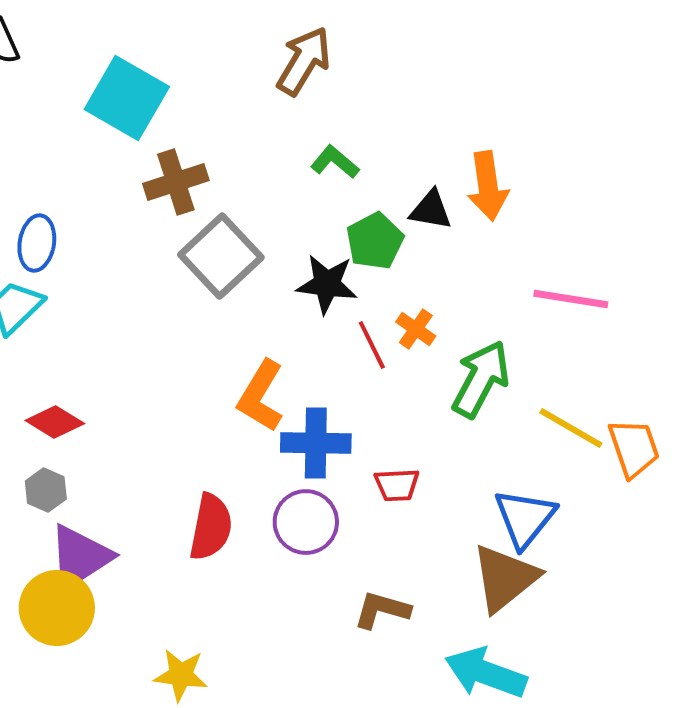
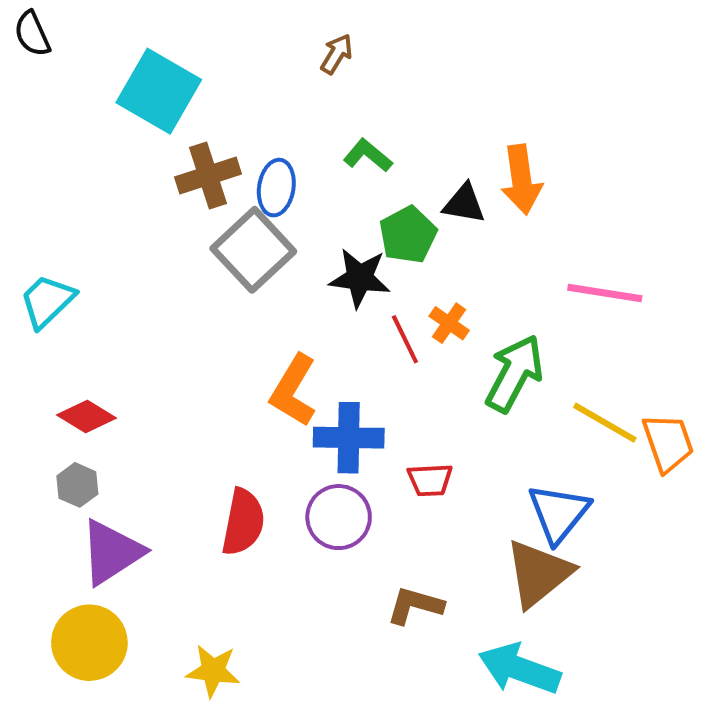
brown arrow: (304, 61) -> (337, 54), size x0.6
blue ellipse: (37, 243) -> (276, 188), moved
yellow circle: (57, 608) -> (89, 643), moved

